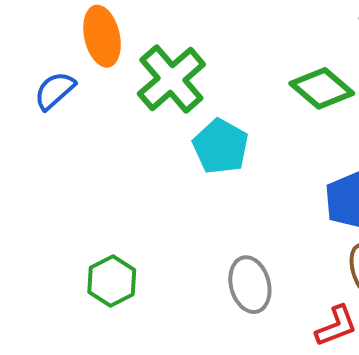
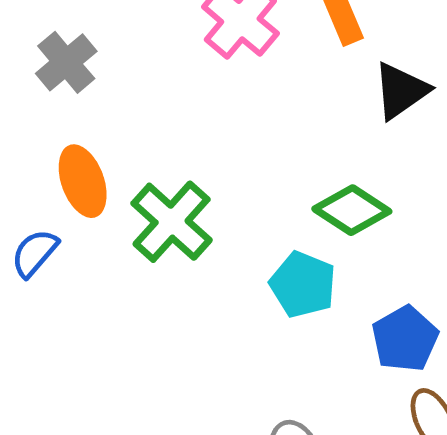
cyan pentagon: (221, 147) -> (303, 285), moved

